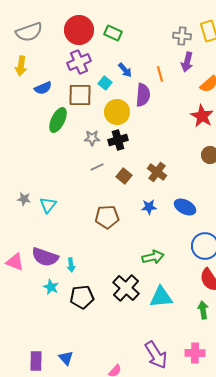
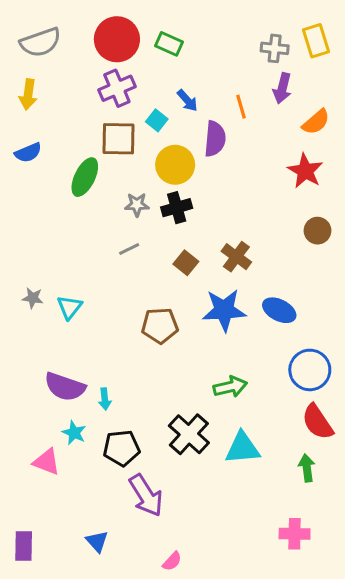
blue semicircle: (43, 88) -> (28, 153), moved
gray line: (97, 167) -> (129, 249), moved
blue star: (149, 207) -> (224, 310), size x1.8
pink triangle: (15, 262) -> (47, 462), moved
purple arrow: (156, 355) -> (146, 495), moved
purple rectangle: (36, 361) -> (24, 546), moved

